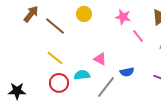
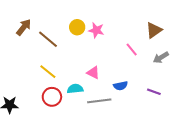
pink star: (123, 17) -> (96, 30), moved
gray line: (106, 87) -> (99, 101), turned 45

